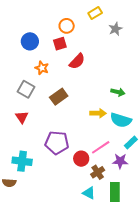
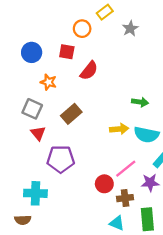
orange circle: (67, 26) -> (82, 29), moved
red square: (60, 44) -> (67, 52), turned 32
red triangle: (22, 117) -> (38, 133), moved
purple pentagon: (57, 143) -> (61, 159), moved
brown cross: (98, 172) -> (125, 198), turned 32

